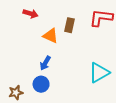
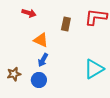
orange triangle: (51, 36) -> (41, 40), moved
brown star: (16, 93) -> (14, 74), moved

